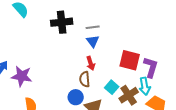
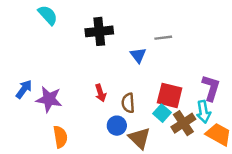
gray line: (93, 27) -> (163, 38), moved
red square: (130, 60) -> (170, 95), moved
red arrow: (91, 63) -> (100, 93), moved

